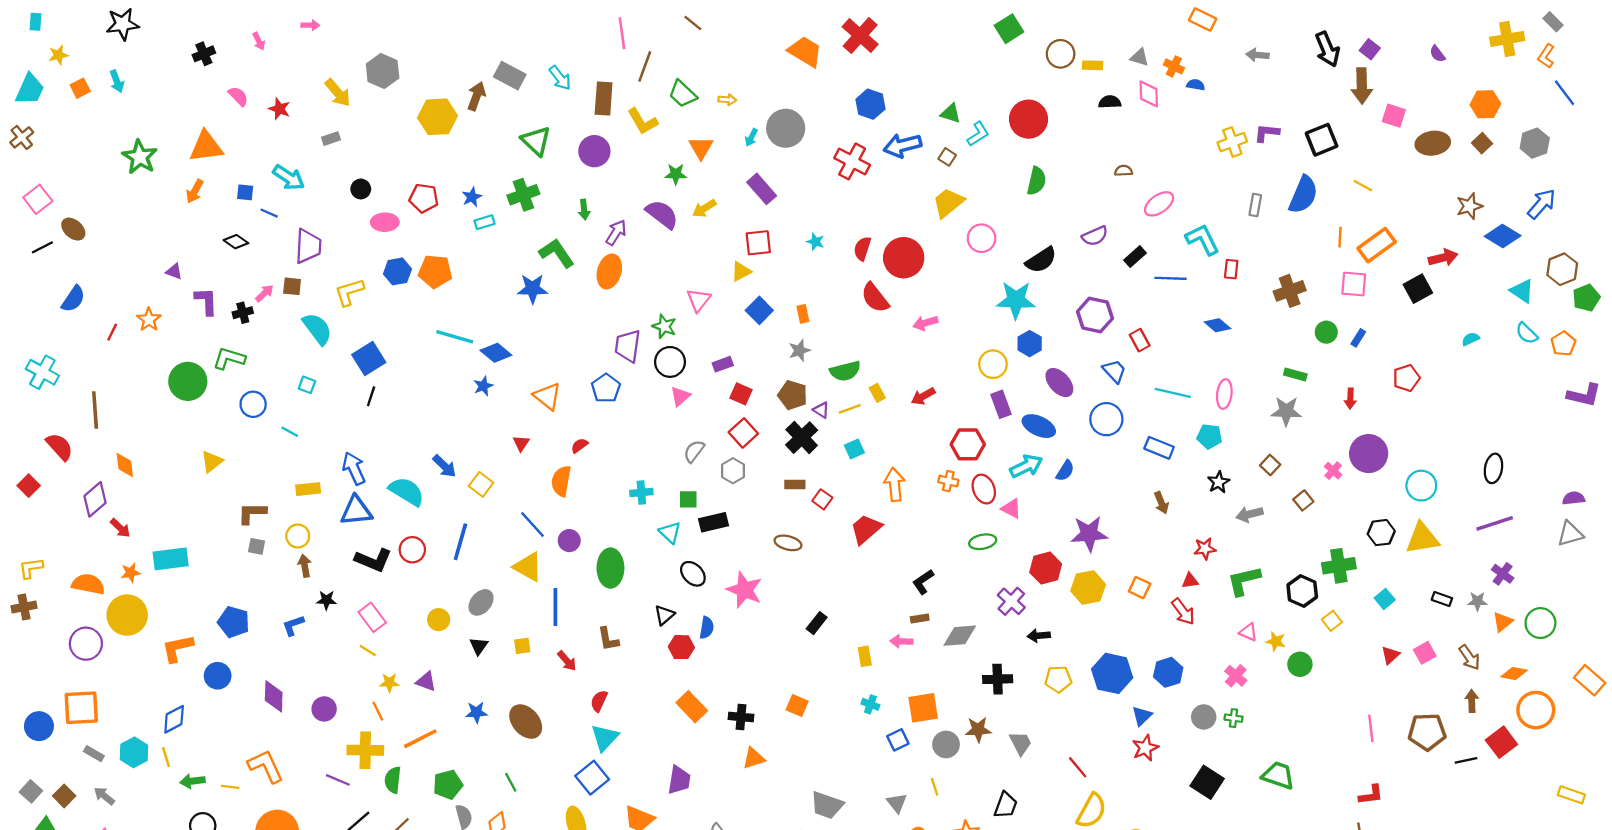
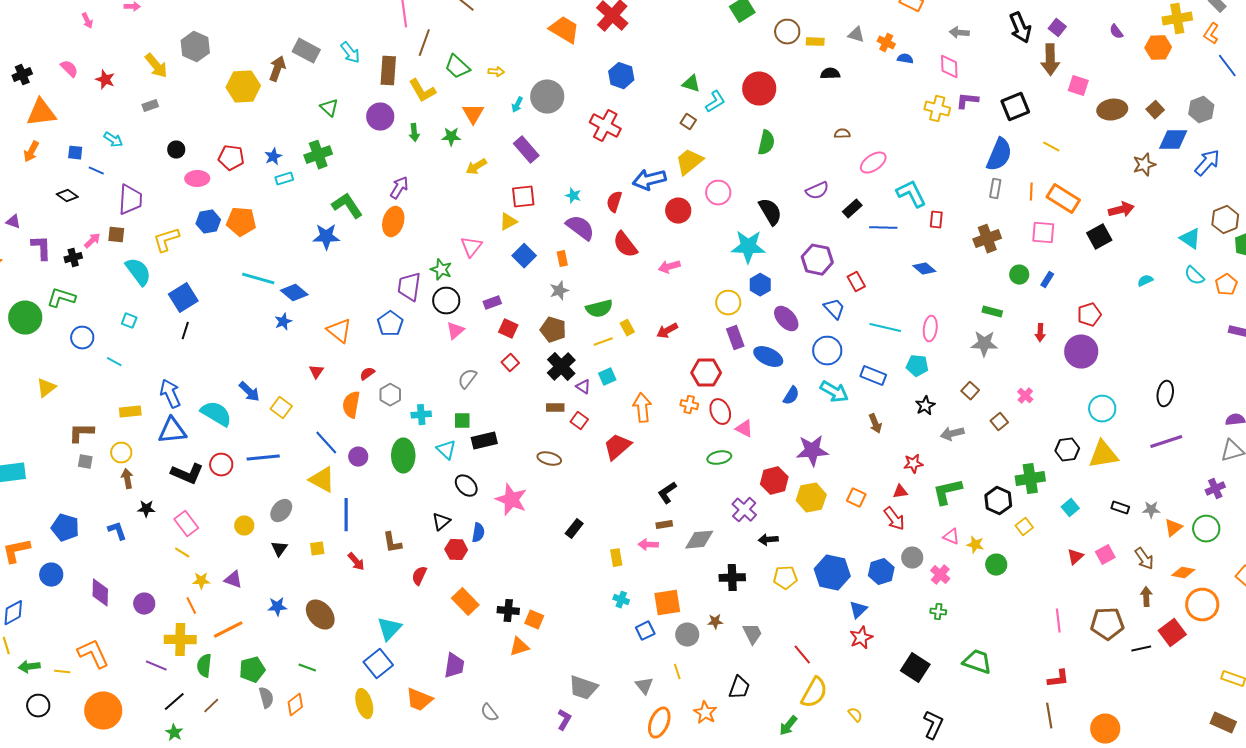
black cross: (204, 54) -> (22, 75), moved
pink diamond: (1149, 94) -> (949, 67), moved
orange hexagon: (1485, 104) -> (1158, 48), moved
green triangle: (536, 141) -> (329, 108), size x0.7
yellow cross: (1232, 142) -> (937, 109), turned 35
blue arrow: (902, 145) -> (649, 180), moved
cyan arrow: (289, 178) -> (113, 140), size x0.7
gray rectangle: (1255, 205) -> (995, 189), moved
green arrow: (584, 210) -> (414, 133), moved
purple semicircle: (662, 214) -> (580, 228), moved
blue diamond: (1503, 236) -> (1173, 140), moved, turned -32
orange rectangle: (1377, 245) -> (1063, 199), turned 68
red circle: (904, 258) -> (678, 211), moved, size x0.7
black semicircle: (1041, 260) -> (770, 212), turned -88
purple triangle: (821, 410) -> (583, 387), moved
red square: (743, 433) -> (510, 363), size x0.7
purple circle: (1369, 454) -> (1081, 352), moved
cyan arrow: (1026, 466) -> (834, 392), moved, turned 56
gray hexagon: (733, 471) -> (390, 395), moved
blue line: (460, 542) -> (263, 458), turned 68
green ellipse: (610, 568) -> (403, 456), moved
purple cross: (1503, 574) -> (1215, 489), moved, turned 30
blue L-shape: (293, 625) -> (117, 531), turned 90
red semicircle: (599, 701) -> (419, 576), moved
orange square: (797, 706) -> (534, 620), moved
gray circle: (1204, 717) -> (912, 558), moved
brown star: (978, 730) -> (715, 622), size x0.7
green line: (511, 782) -> (307, 668), turned -42

